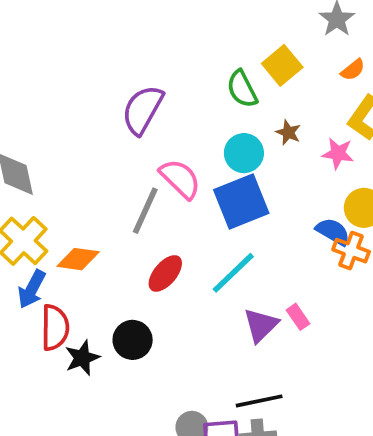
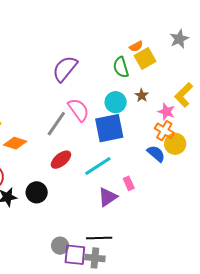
orange semicircle: (353, 70) -> (136, 46), moved
orange cross: (351, 251) -> (164, 131), moved
pink rectangle: (298, 317) -> (129, 183), moved

